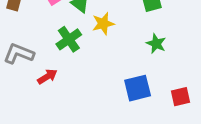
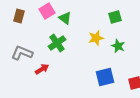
yellow star: (103, 24) -> (96, 38), moved

